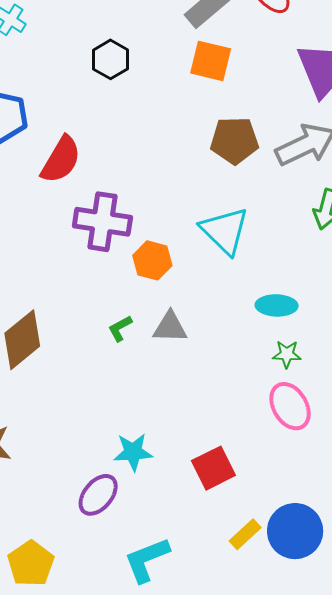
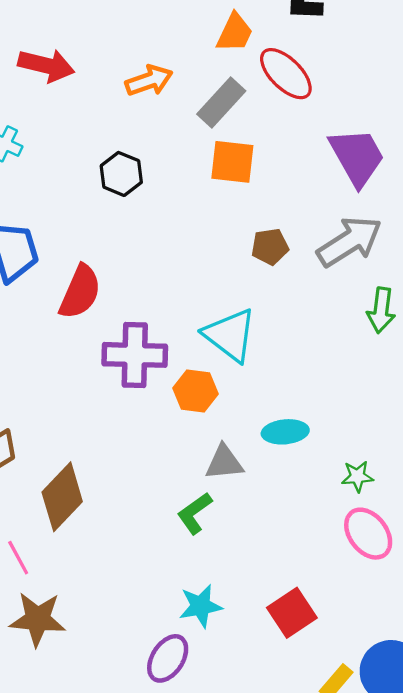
brown pentagon: (234, 140) -> (270, 247), size x0.7
cyan triangle: (225, 231) -> (230, 335), moved
cyan ellipse: (277, 305) -> (285, 432), moved
green L-shape: (120, 328) -> (195, 513), moved, size x1.4

